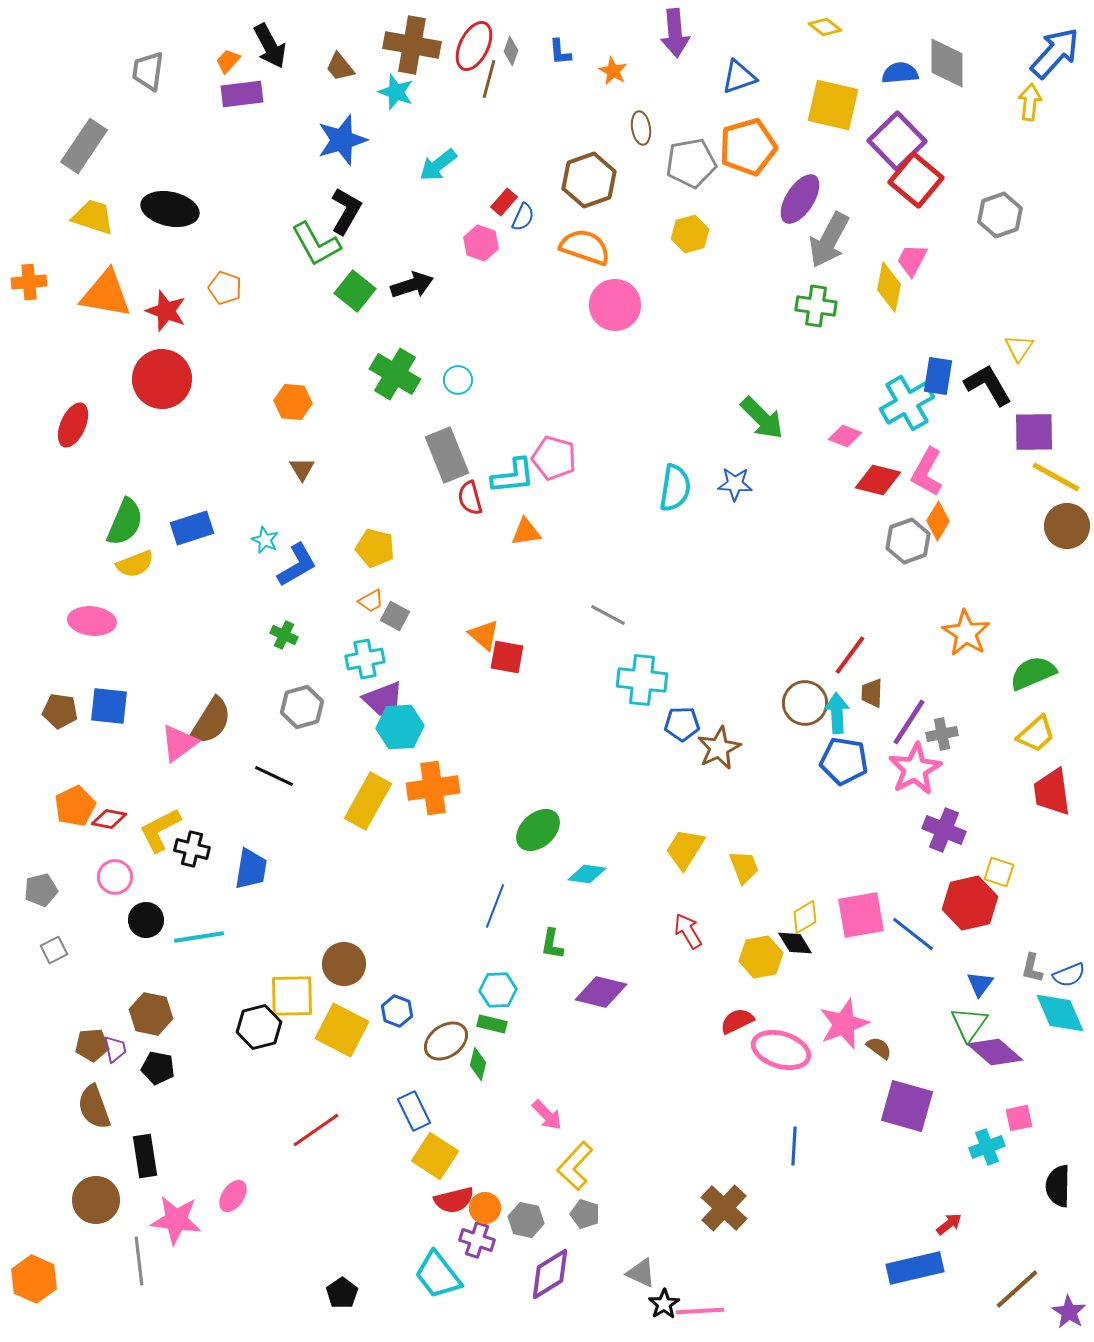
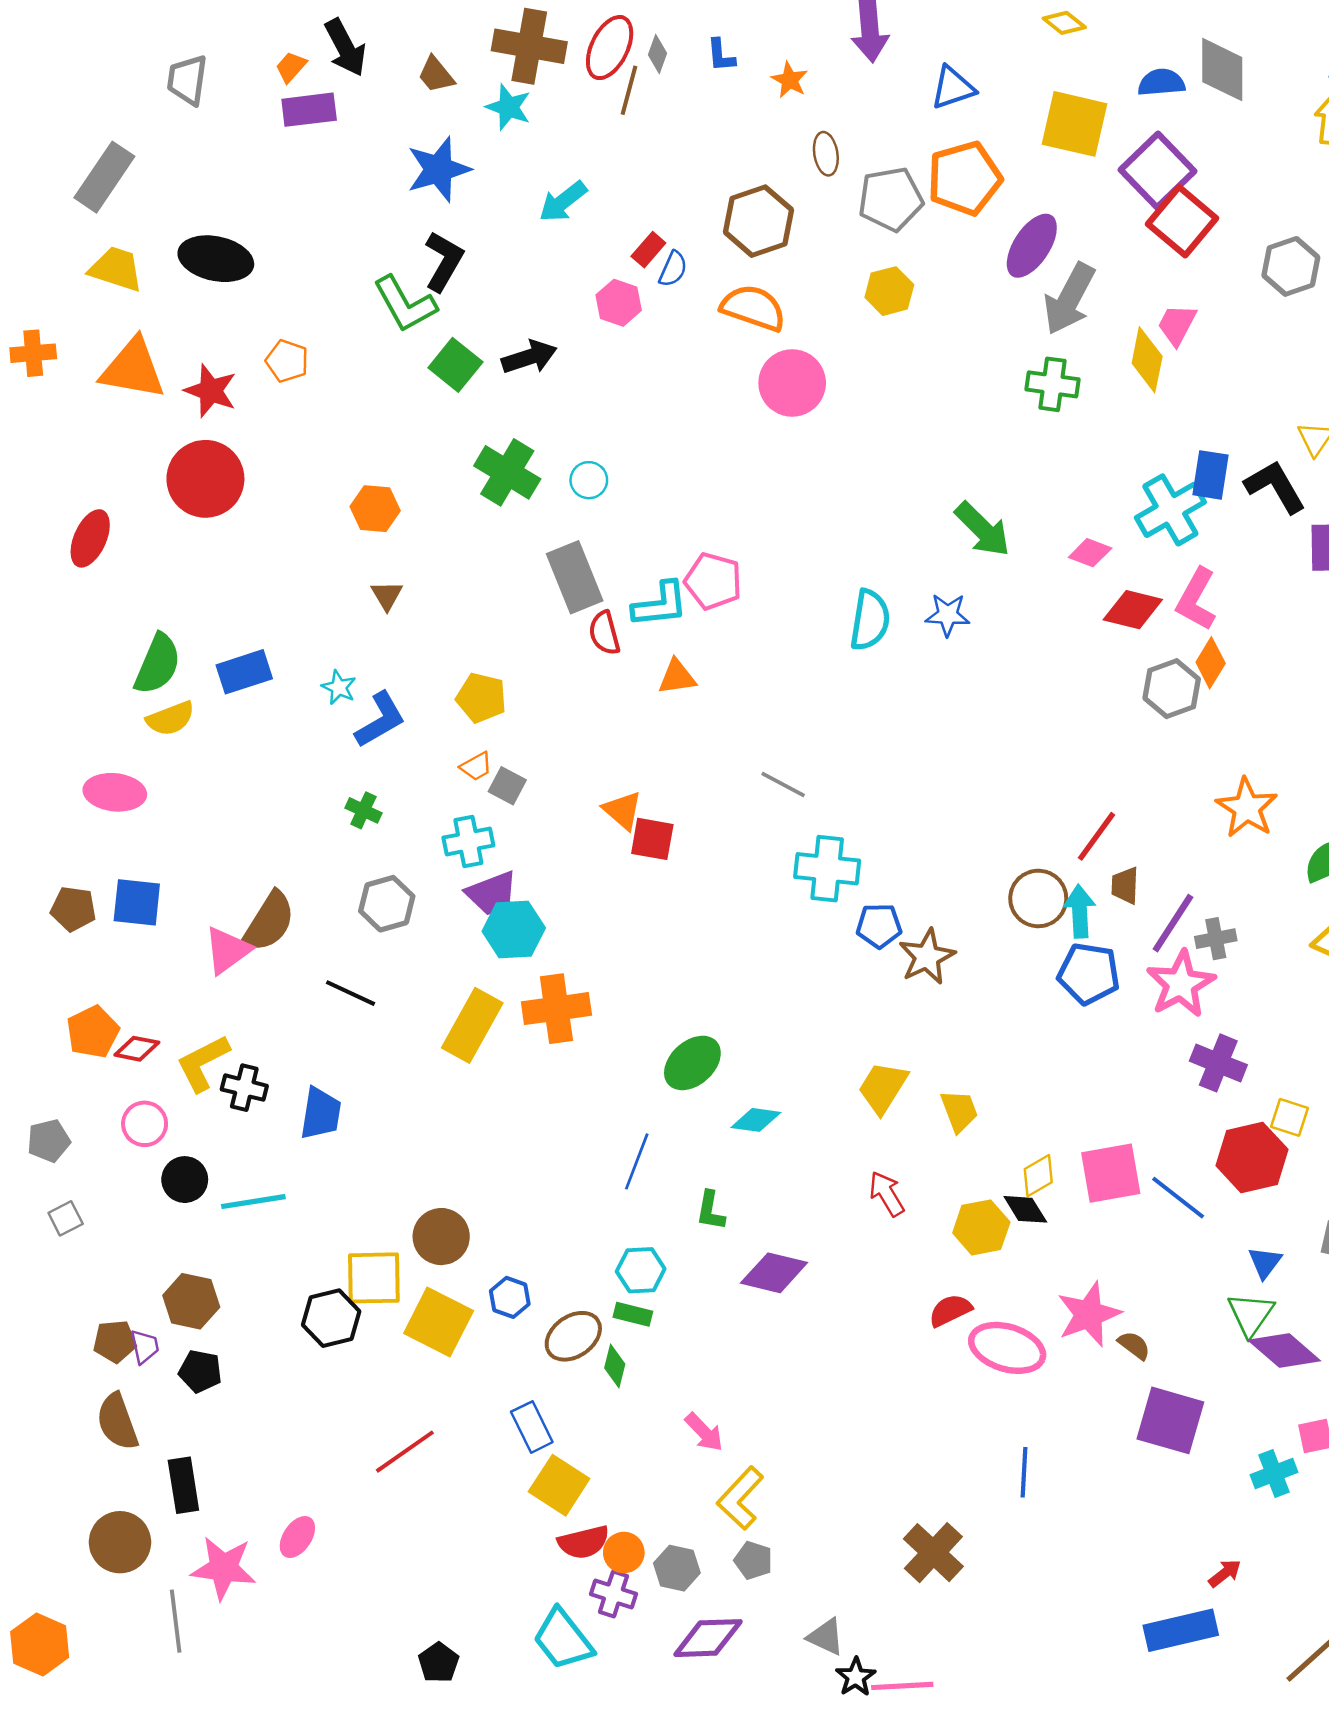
purple diamond: (550, 1274) -> (708, 1638), turned 30

